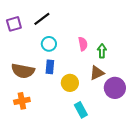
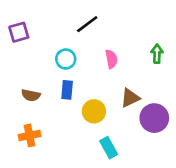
black line: (42, 19) -> (87, 24), moved
green arrow: (102, 51) -> (157, 54), moved
brown semicircle: (23, 71) -> (31, 95), size x0.6

